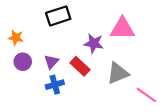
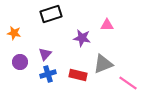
pink triangle: (122, 29) -> (107, 25), size x0.6
purple circle: (23, 62) -> (20, 62), moved
red rectangle: (80, 66) -> (78, 75), moved, turned -30

